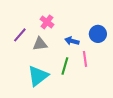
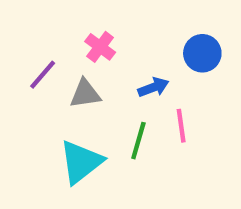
blue circle: (98, 34) -> (202, 53), moved
blue arrow: (72, 41) -> (153, 87), turned 144

